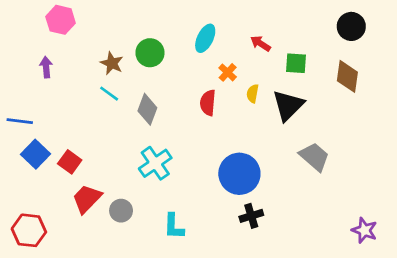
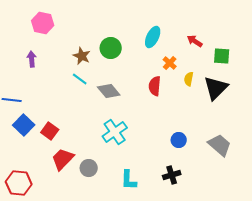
gray diamond: (147, 109) -> (109, 91), turned -60
gray trapezoid: (314, 157) -> (220, 145), moved
blue circle: (239, 174) -> (179, 140), size x0.5
black cross: (251, 216) -> (172, 175), moved

